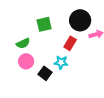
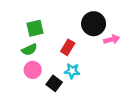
green square: (44, 24) -> (35, 28), moved
red rectangle: (70, 43) -> (68, 47), moved

